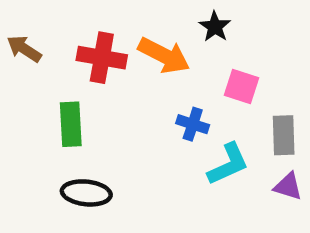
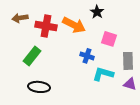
brown arrow: (24, 49) -> (20, 18), moved, turned -42
green rectangle: (71, 124) -> (32, 56), turned 42
cyan L-shape: (228, 164) -> (103, 74), turned -140

